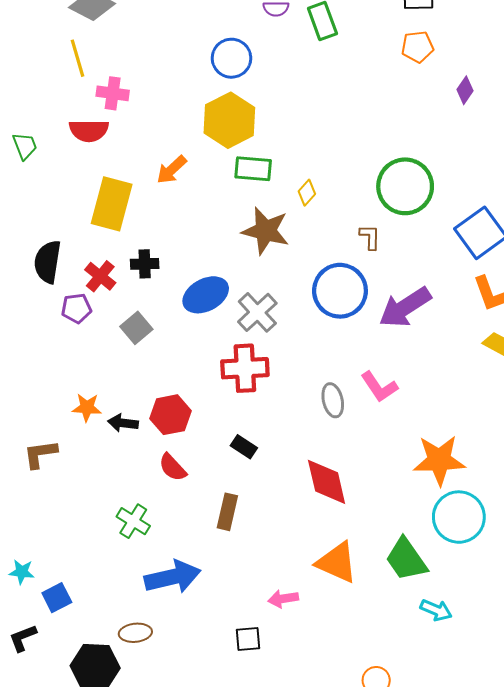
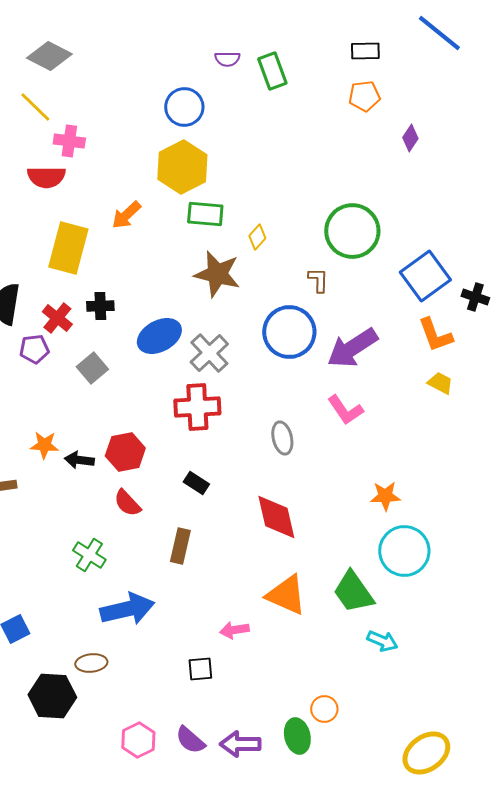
yellow line: (78, 58) -> (35, 107), turned -30
pink L-shape: (379, 387) -> (345, 410), moved
orange star: (439, 460) -> (385, 496), size x0.6

